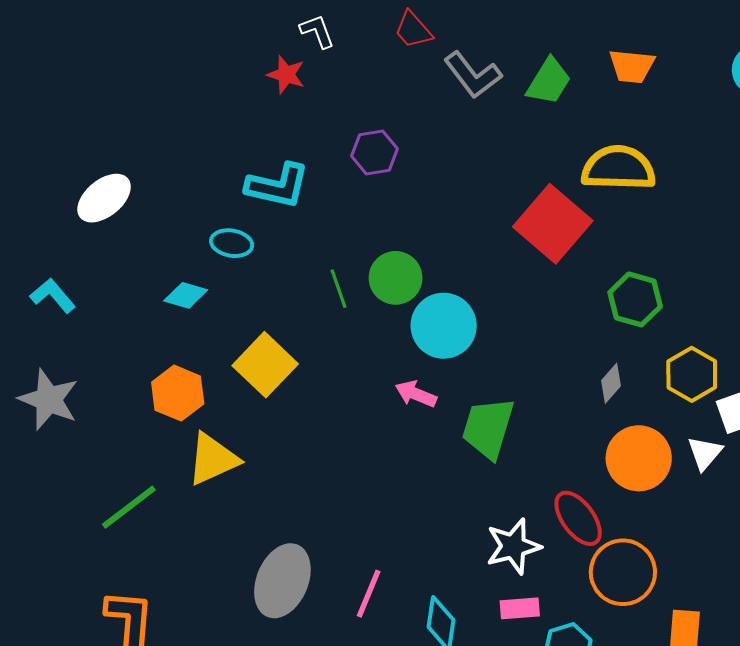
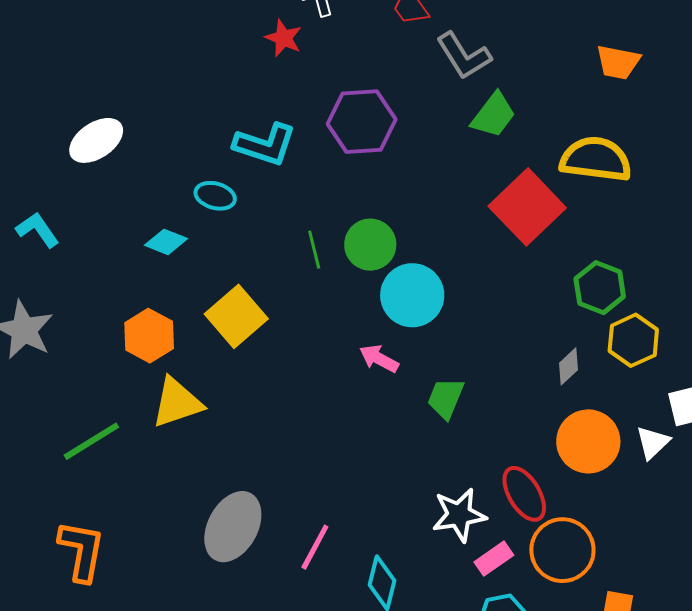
green trapezoid: (549, 81) -> (493, 115), moved
purple hexagon: (375, 152) -> (362, 122), size x1.5
yellow hexagon: (692, 374) -> (633, 340), moved
green trapezoid: (488, 428) -> (446, 398), size x0.7
pink rectangle: (520, 608) -> (494, 559), moved, turned -36

